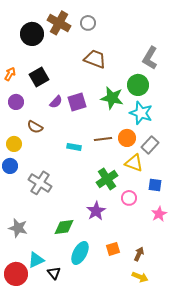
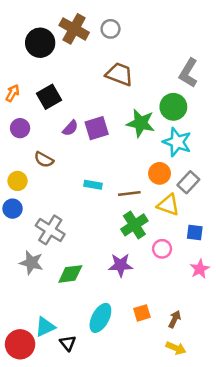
brown line: (103, 139) -> (129, 194), moved
purple star: (96, 211) -> (121, 265), turned 30
green diamond: (64, 227) -> (70, 274), moved
gray star: (18, 228) -> (31, 263), moved

